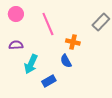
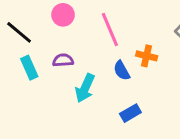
blue semicircle: (66, 61) -> (122, 71), moved
blue rectangle: (49, 81) -> (130, 113), moved

